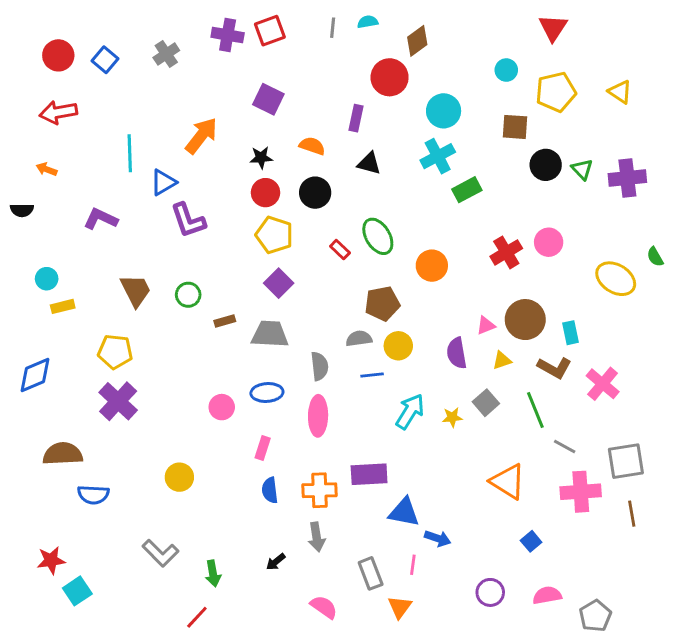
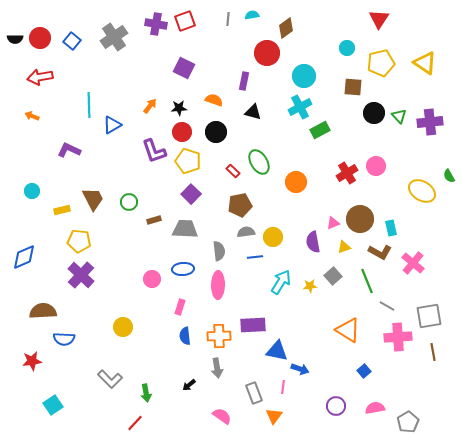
gray cross: (166, 54) -> (114, 37), size x1.5
yellow triangle: (620, 92) -> (425, 63), size x1.4
orange arrow: (201, 136) -> (150, 106), moved, size x0.6
black semicircle: (22, 210) -> (15, 39), moved
purple L-shape: (188, 220) -> (154, 151), moved
brown pentagon: (382, 303) -> (240, 205), moved
yellow rectangle: (63, 306) -> (62, 210), moved
red star: (51, 560) -> (32, 361), moved

